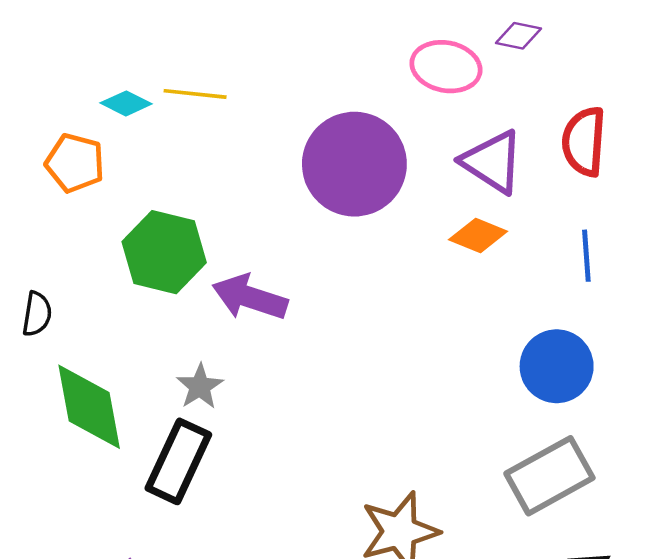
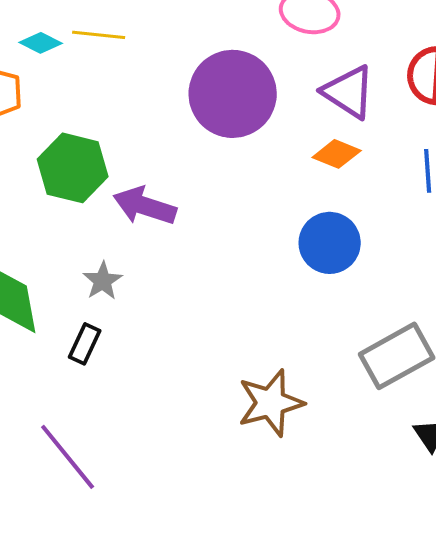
blue circle: (557, 366) -> (330, 243), moved
black rectangle: (178, 461) -> (85, 344), size x0.6

